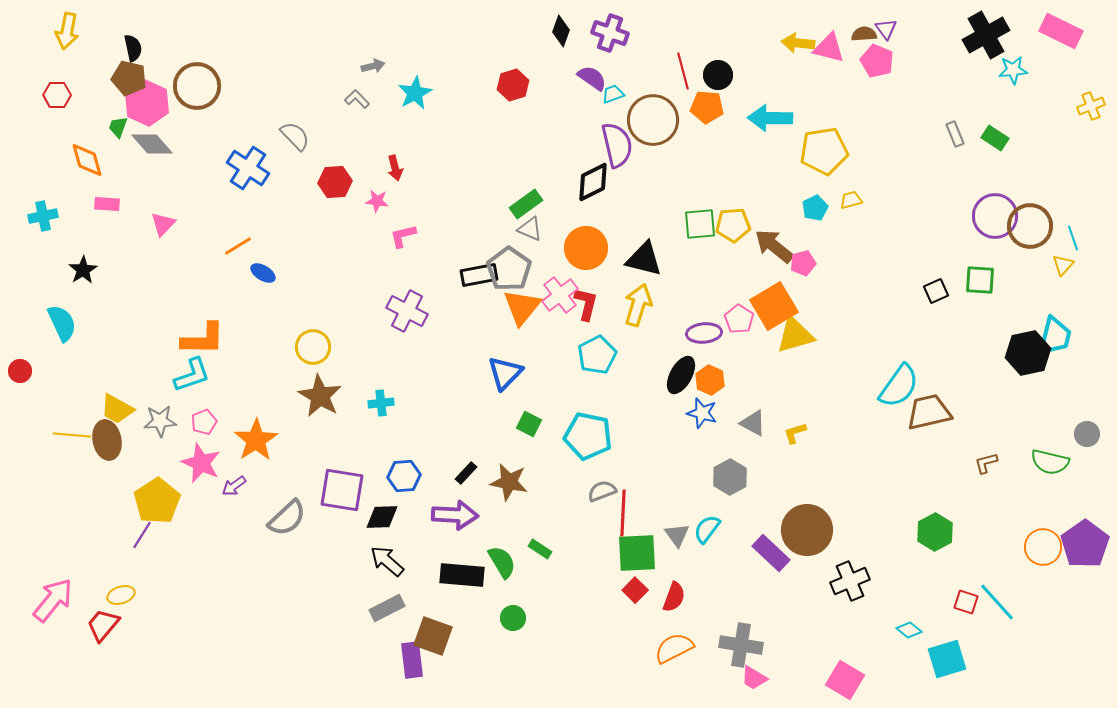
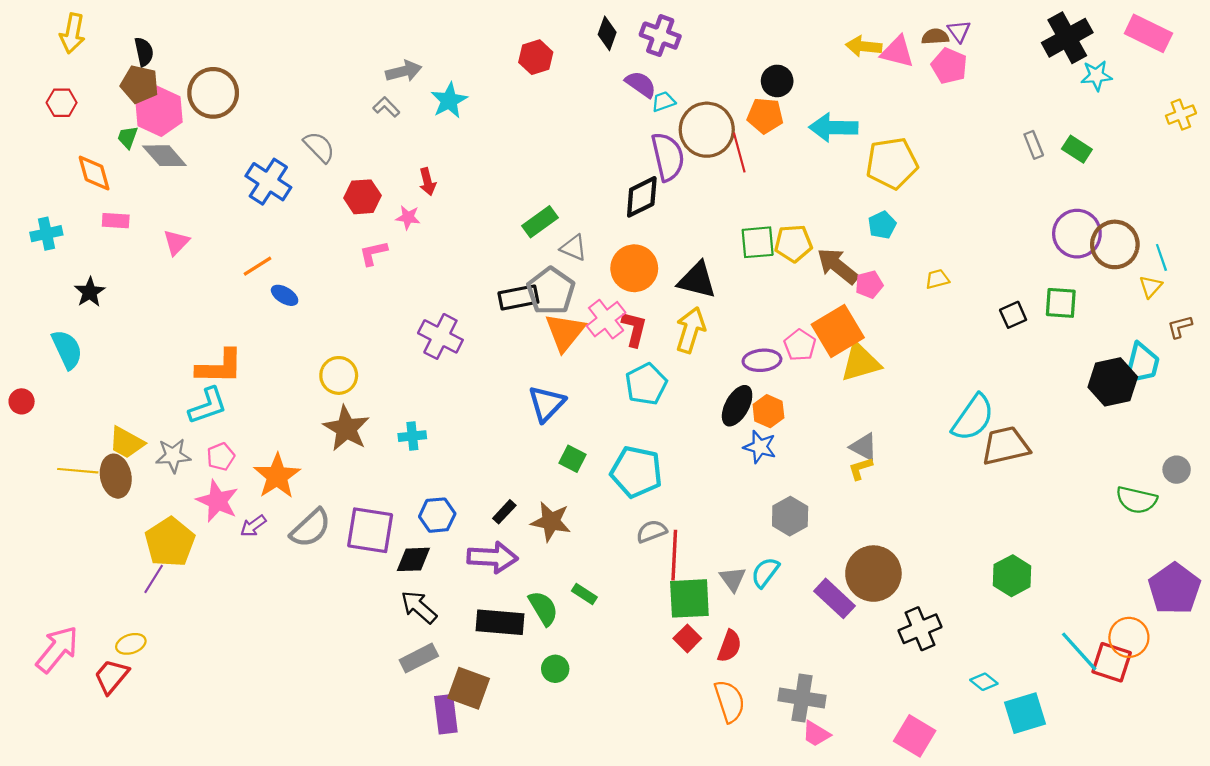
gray arrow: (373, 66) -> (404, 71), size x1.4
red line: (683, 71) -> (739, 152), moved
red hexagon: (513, 85) -> (536, 57), moved
yellow trapezoid: (851, 200) -> (937, 279), moved
green rectangle: (526, 204) -> (540, 222), moved
pink L-shape: (403, 236) -> (373, 253), moved
gray triangle: (753, 423) -> (864, 447), moved
brown L-shape: (986, 463) -> (1180, 327), moved
gray semicircle: (287, 518) -> (311, 528), moved
orange circle: (1043, 547) -> (1129, 637), moved
red square: (966, 602) -> (1112, 662), moved, size x1.5
orange semicircle: (674, 648) -> (729, 701), turned 99

